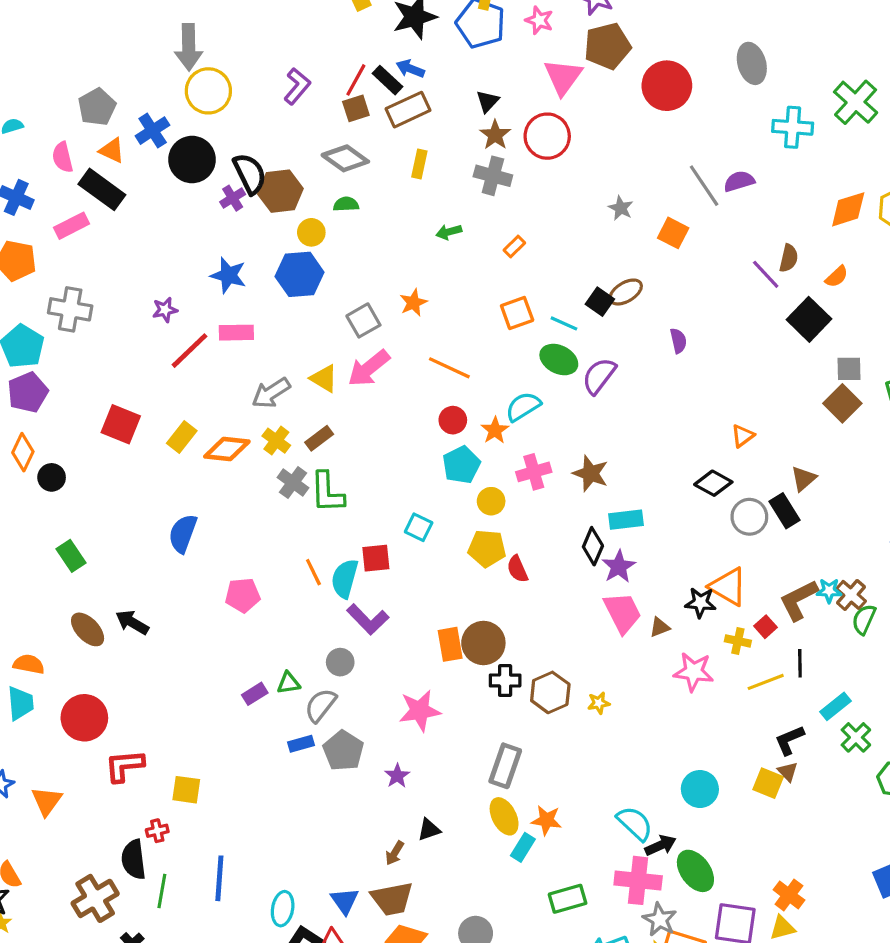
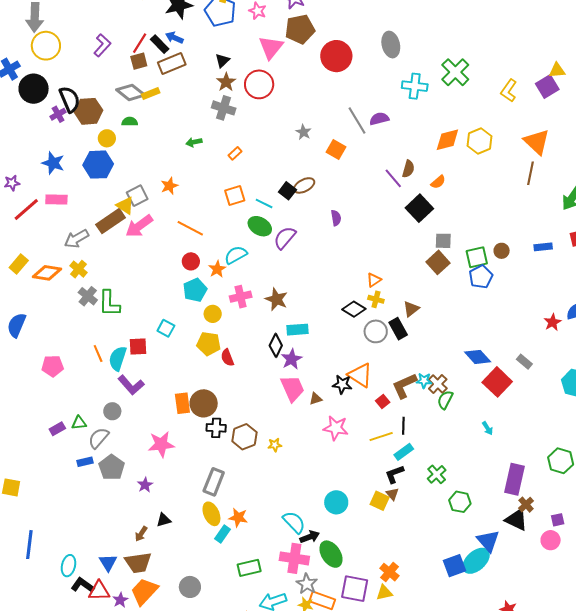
yellow rectangle: (419, 164) -> (151, 93), moved, turned 54
yellow triangle: (324, 378) -> (125, 205), moved
brown rectangle: (319, 438) -> (111, 221), moved, size x1.6
yellow cross: (738, 641) -> (376, 299), moved
cyan rectangle: (835, 706) -> (404, 452), moved

